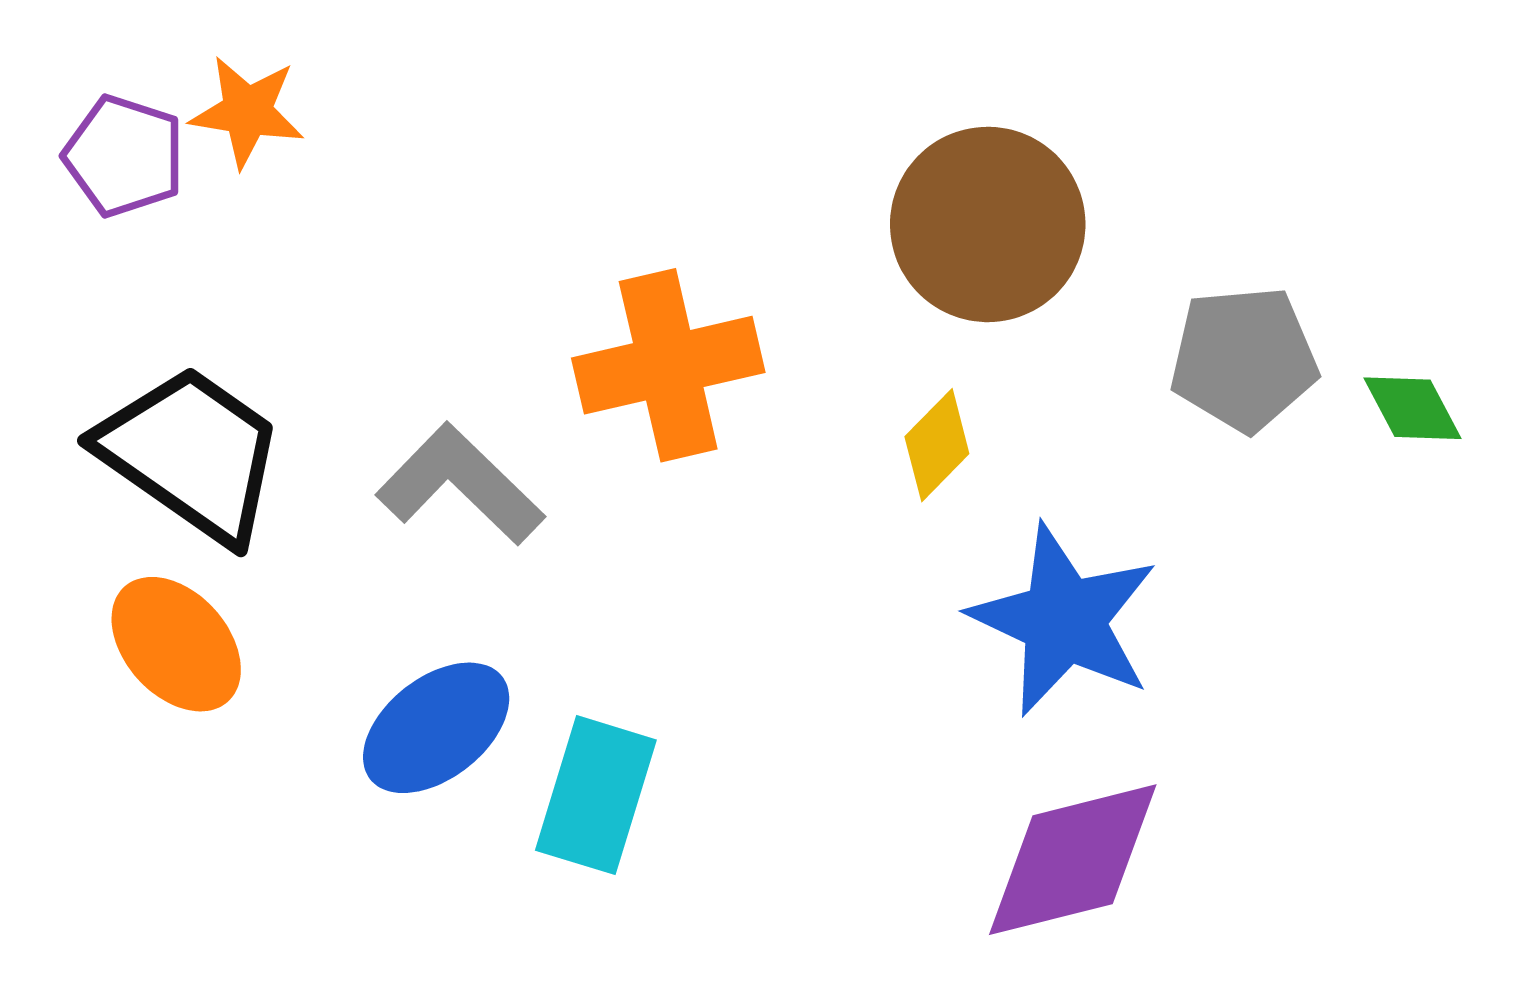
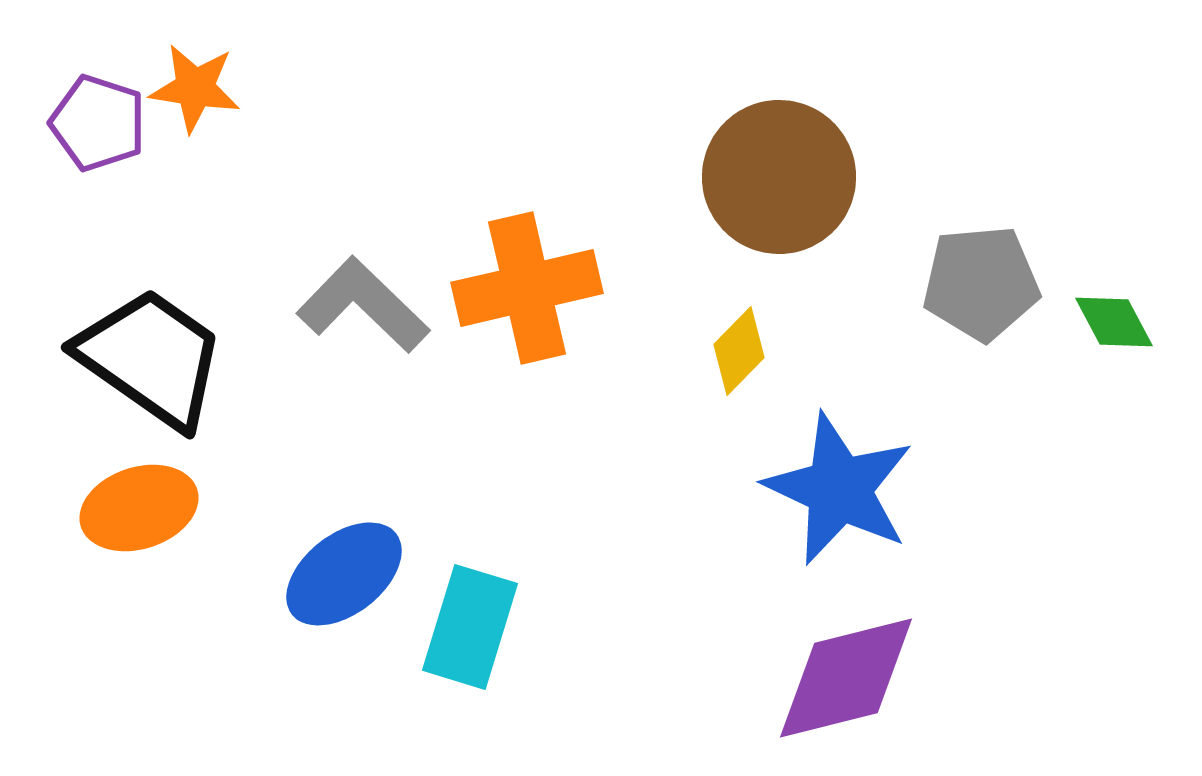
gray L-shape: (460, 484) -> (363, 305), moved
orange ellipse: (176, 644) -> (139, 508), turned -66

